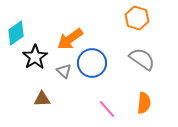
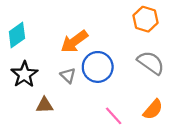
black star: (35, 57) -> (24, 74), moved
orange semicircle: (144, 103) -> (153, 109), turned 35

